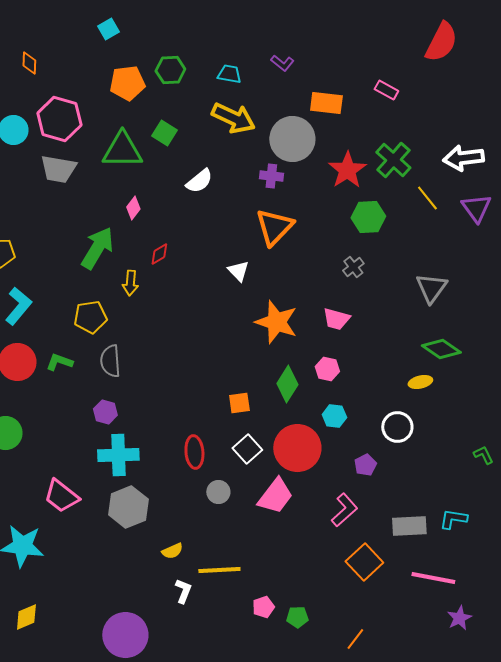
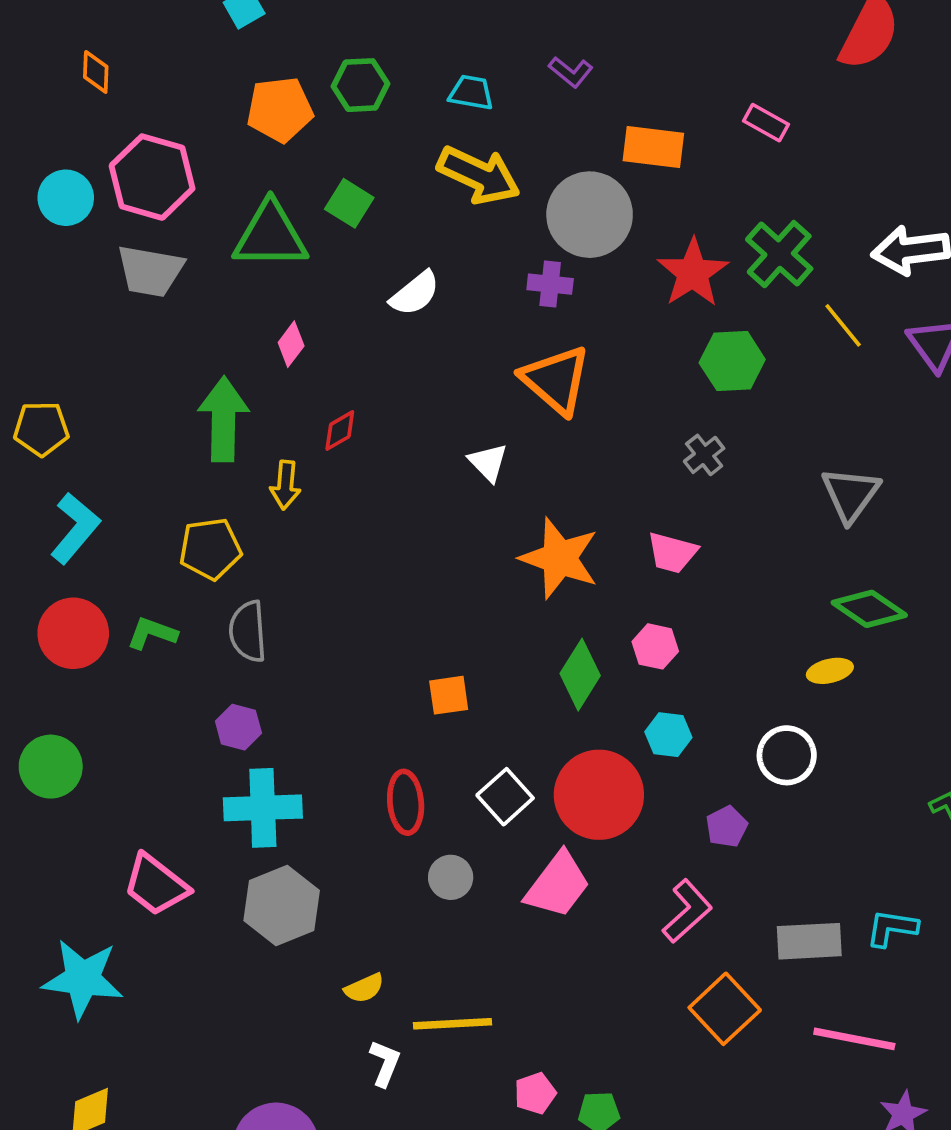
orange triangle: (274, 227) -> (556, 380), turned -33
green arrow: (97, 248) -> (223, 419), turned -30
orange square: (239, 403) -> (449, 695), moved

